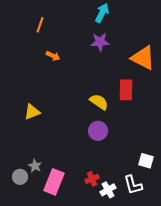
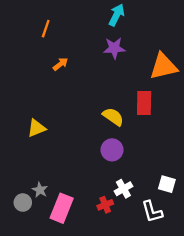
orange arrow: (53, 56) -> (61, 64), turned -64
orange triangle: (143, 58) -> (164, 66), turned -40
white cross: (108, 190) -> (123, 189), moved

